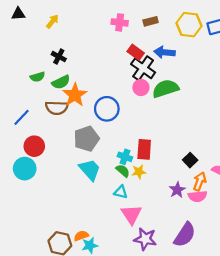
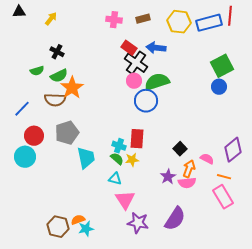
blue circle: (107, 109) -> (146, 101), moved
gray pentagon: (87, 139) -> (67, 133), moved
cyan trapezoid: (90, 170) -> (86, 158), turned 30

